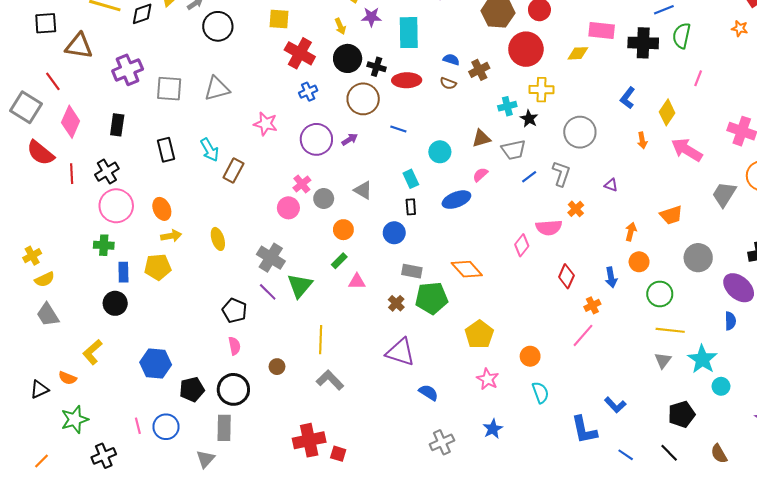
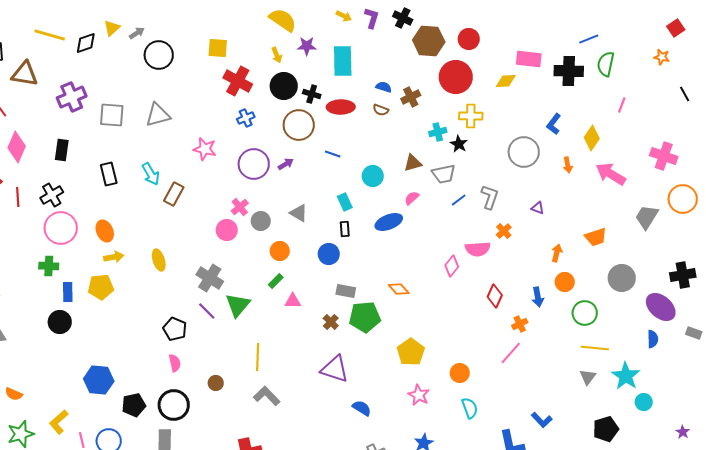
gray circle: (580, 132) -> (524, 152), moved
orange diamond: (467, 269) -> (399, 289), size x0.7
yellow L-shape: (92, 352) -> (59, 422), moved

